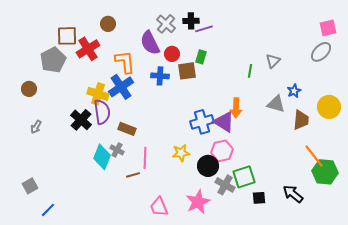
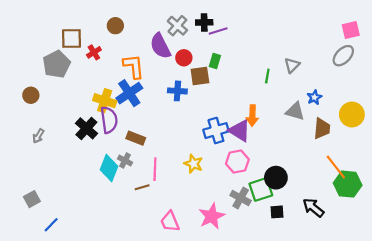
red cross: (88, 49) -> (94, 52), size x0.6
blue cross: (160, 76) -> (177, 91), moved
yellow star: (181, 153) -> (193, 164), turned 30
black circle: (208, 166) -> (276, 178), moved

